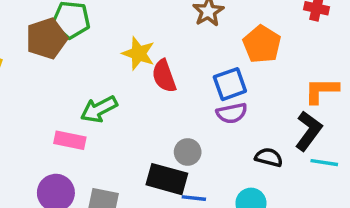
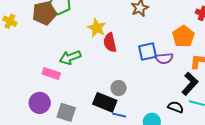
orange pentagon: (262, 44) -> (183, 36), moved
purple semicircle: (232, 113) -> (164, 58), moved
black semicircle: (269, 157) -> (176, 107), moved

